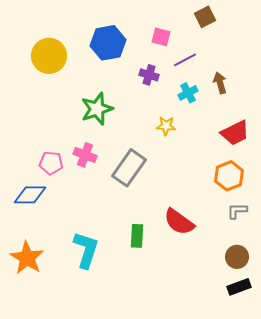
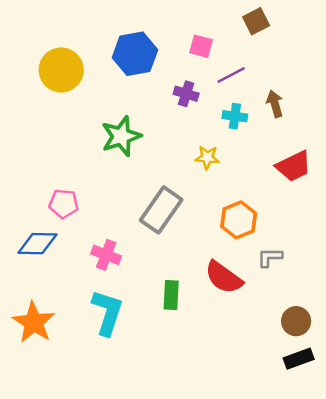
cyan cross: (188, 93) -> (235, 116), turned 36
pink cross: (85, 155) -> (106, 255), moved
orange hexagon: (229, 176) -> (239, 220), moved
gray L-shape: (237, 211) -> (270, 257), moved

